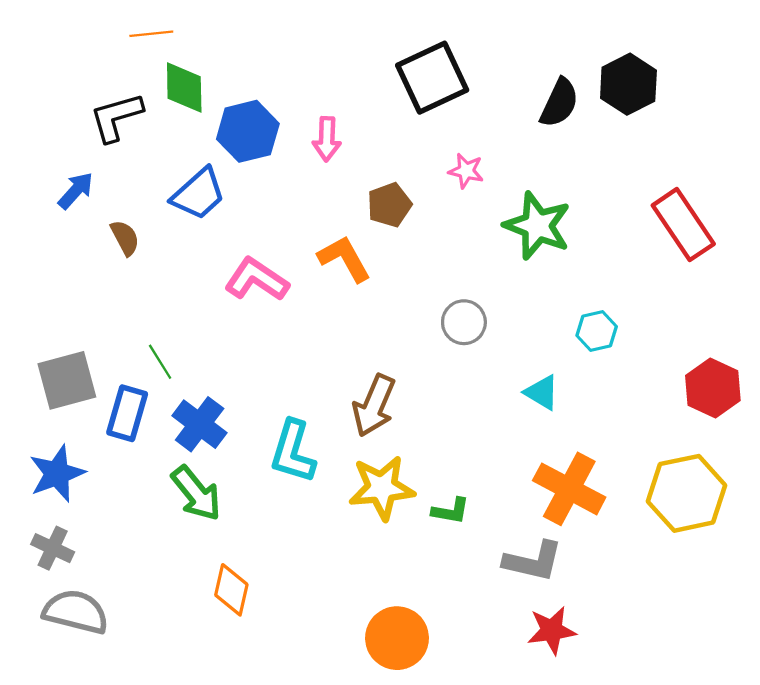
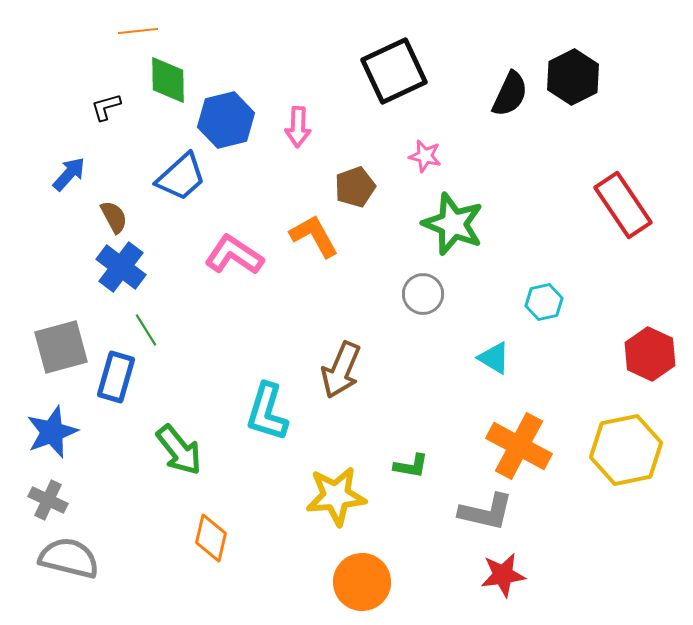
black L-shape: (116, 117) -> (106, 107), size x0.6
green star: (537, 226) -> (453, 224), moved
blue cross: (200, 424) -> (121, 267), moved
yellow star: (382, 488) -> (336, 496), moved

